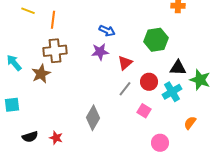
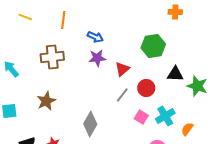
orange line: (53, 20) -> (63, 20), moved
blue arrow: (107, 31) -> (95, 37), moved
brown star: (41, 74) -> (46, 101), moved
cyan cross: (172, 92) -> (165, 116), moved

